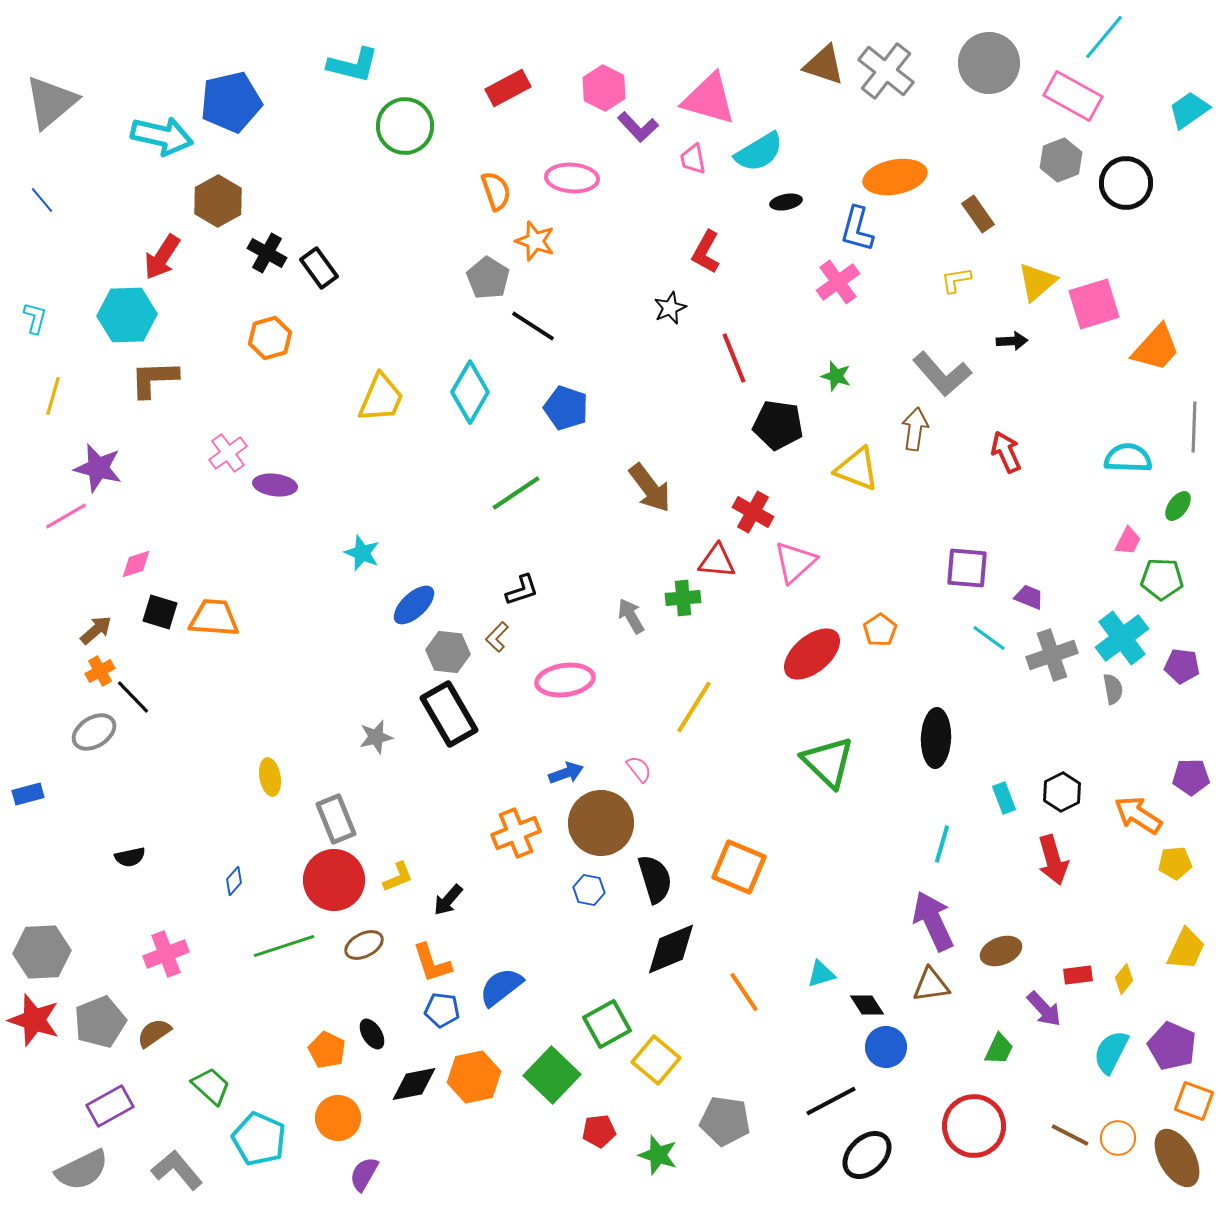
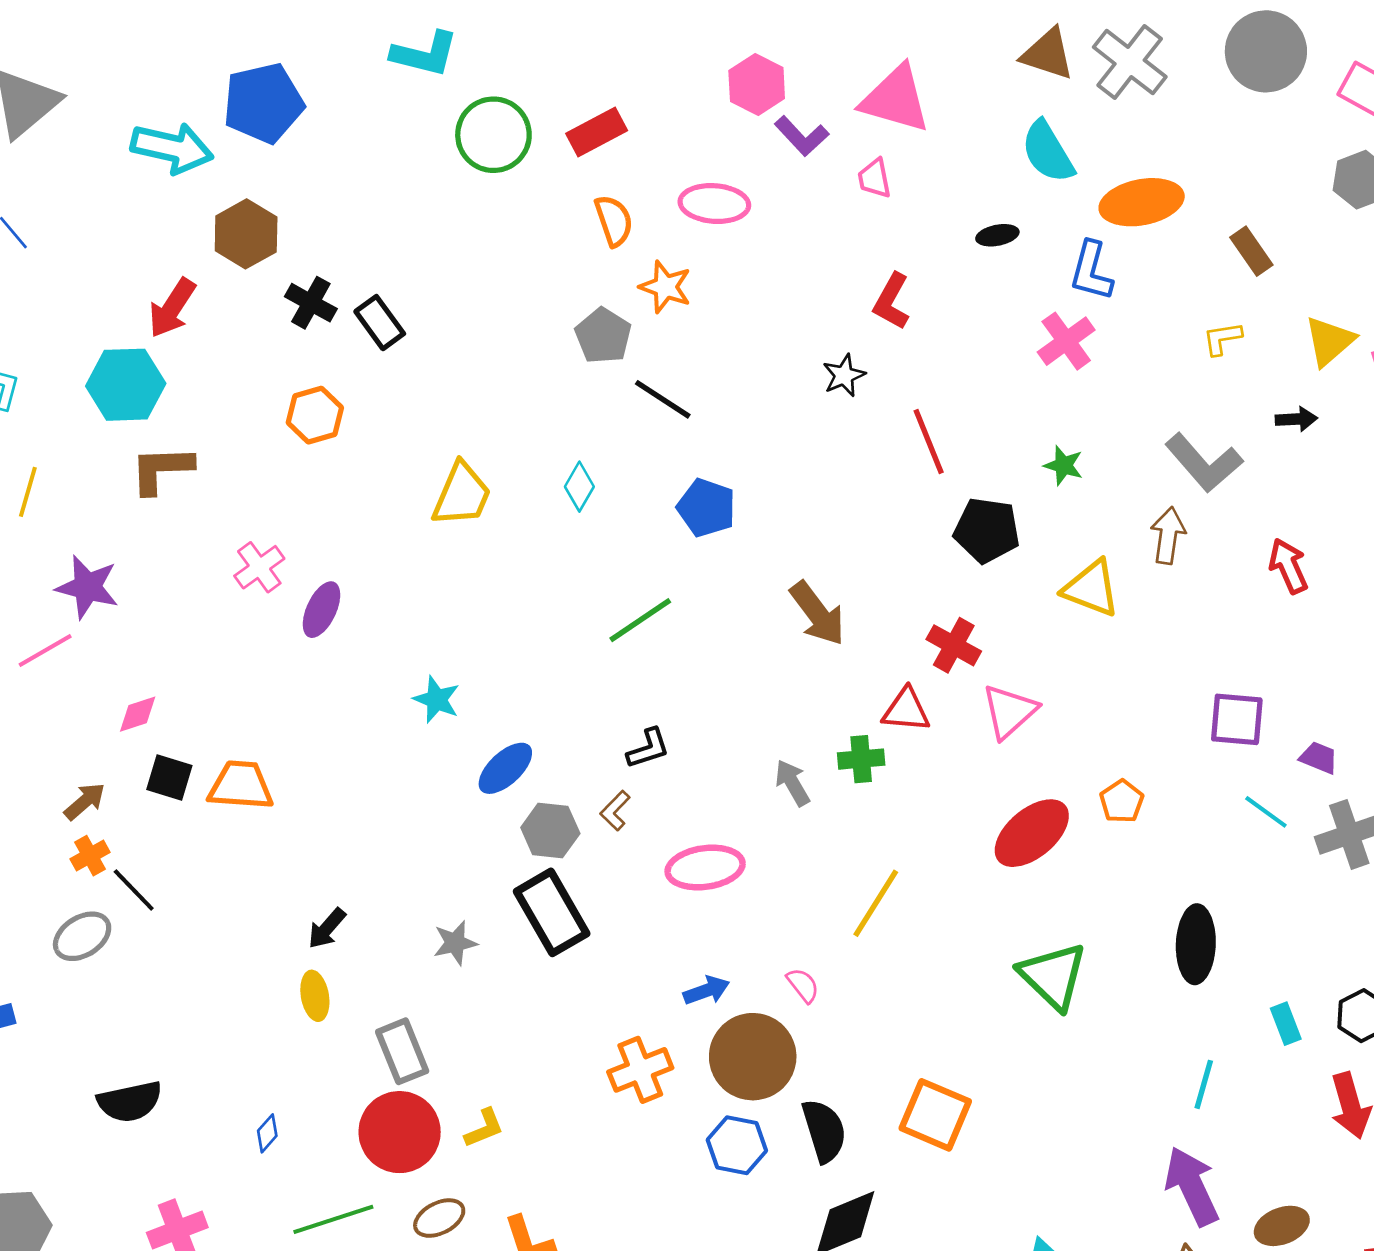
red rectangle: (508, 88) -> (597, 132), moved
cyan semicircle: (759, 152) -> (1048, 152), moved, turned 90
cyan diamond: (470, 392) -> (579, 487), size x0.6
purple ellipse: (275, 485) -> (321, 610), turned -72
black semicircle: (130, 857) -> (130, 1102), size x1.6
blue hexagon: (589, 890) -> (737, 1145), size x1.4
black arrow: (448, 900) -> (327, 928), moved

